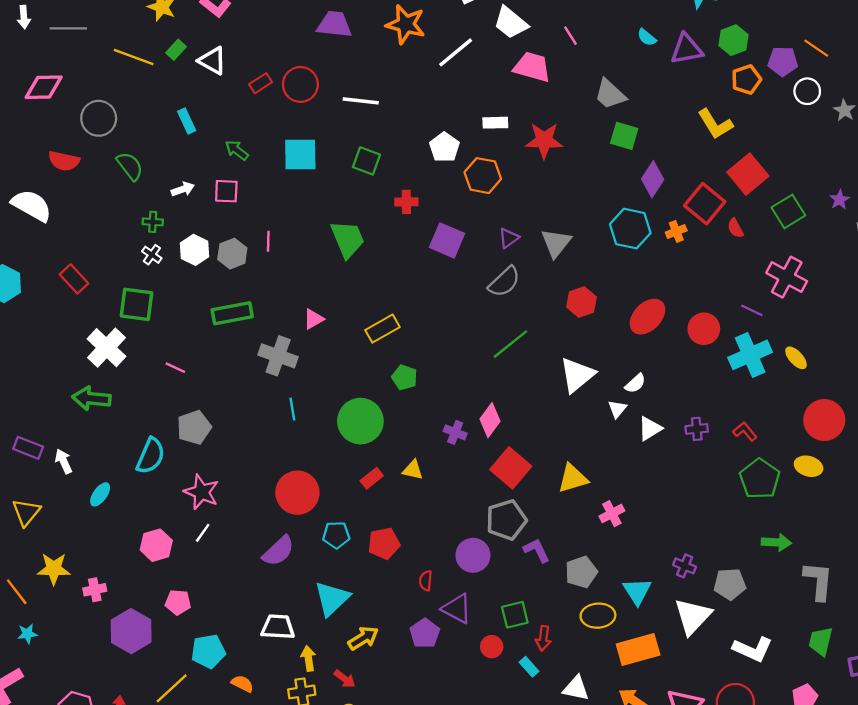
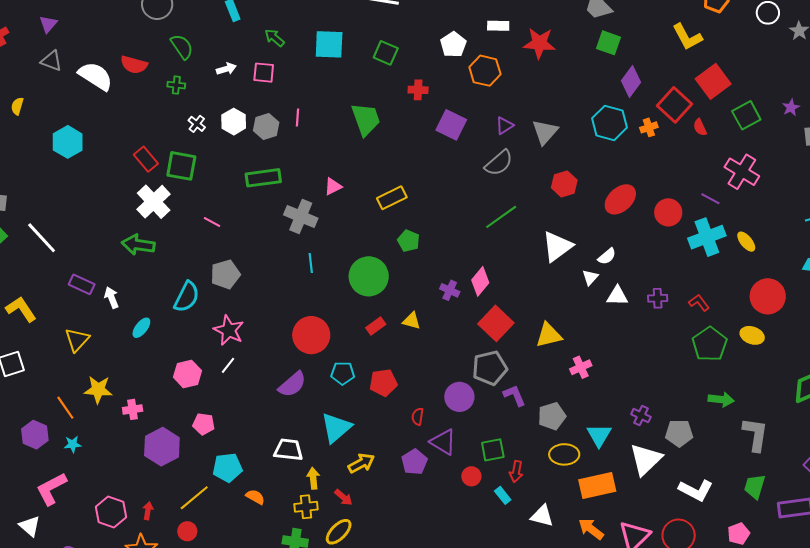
red semicircle: (64, 161) -> (134, 65), moved
green cross: (153, 222) -> (176, 85), moved
red rectangle: (74, 279) -> (146, 159), moved
white triangle: (650, 428) -> (617, 296), turned 30

